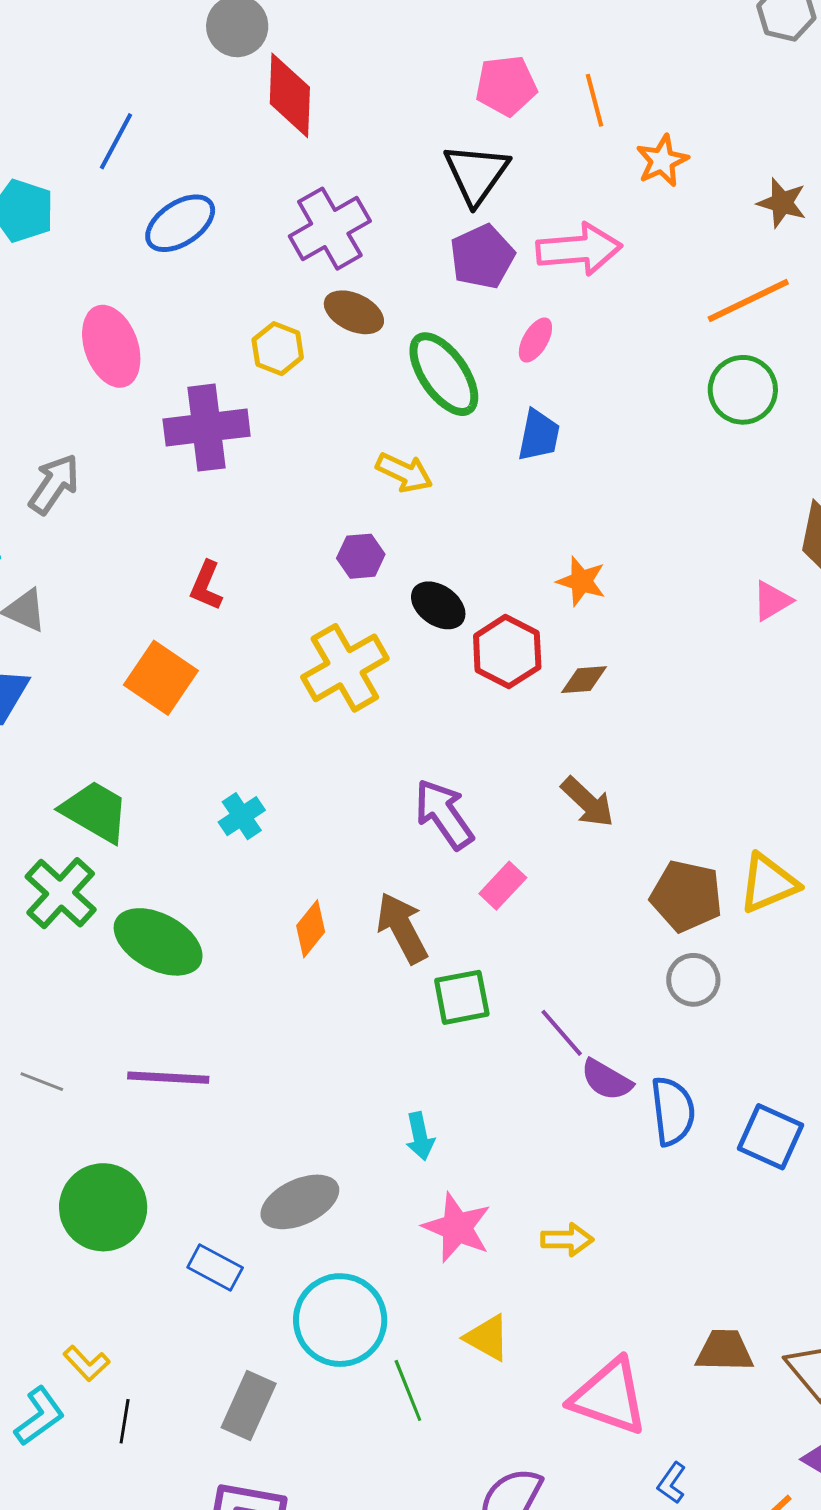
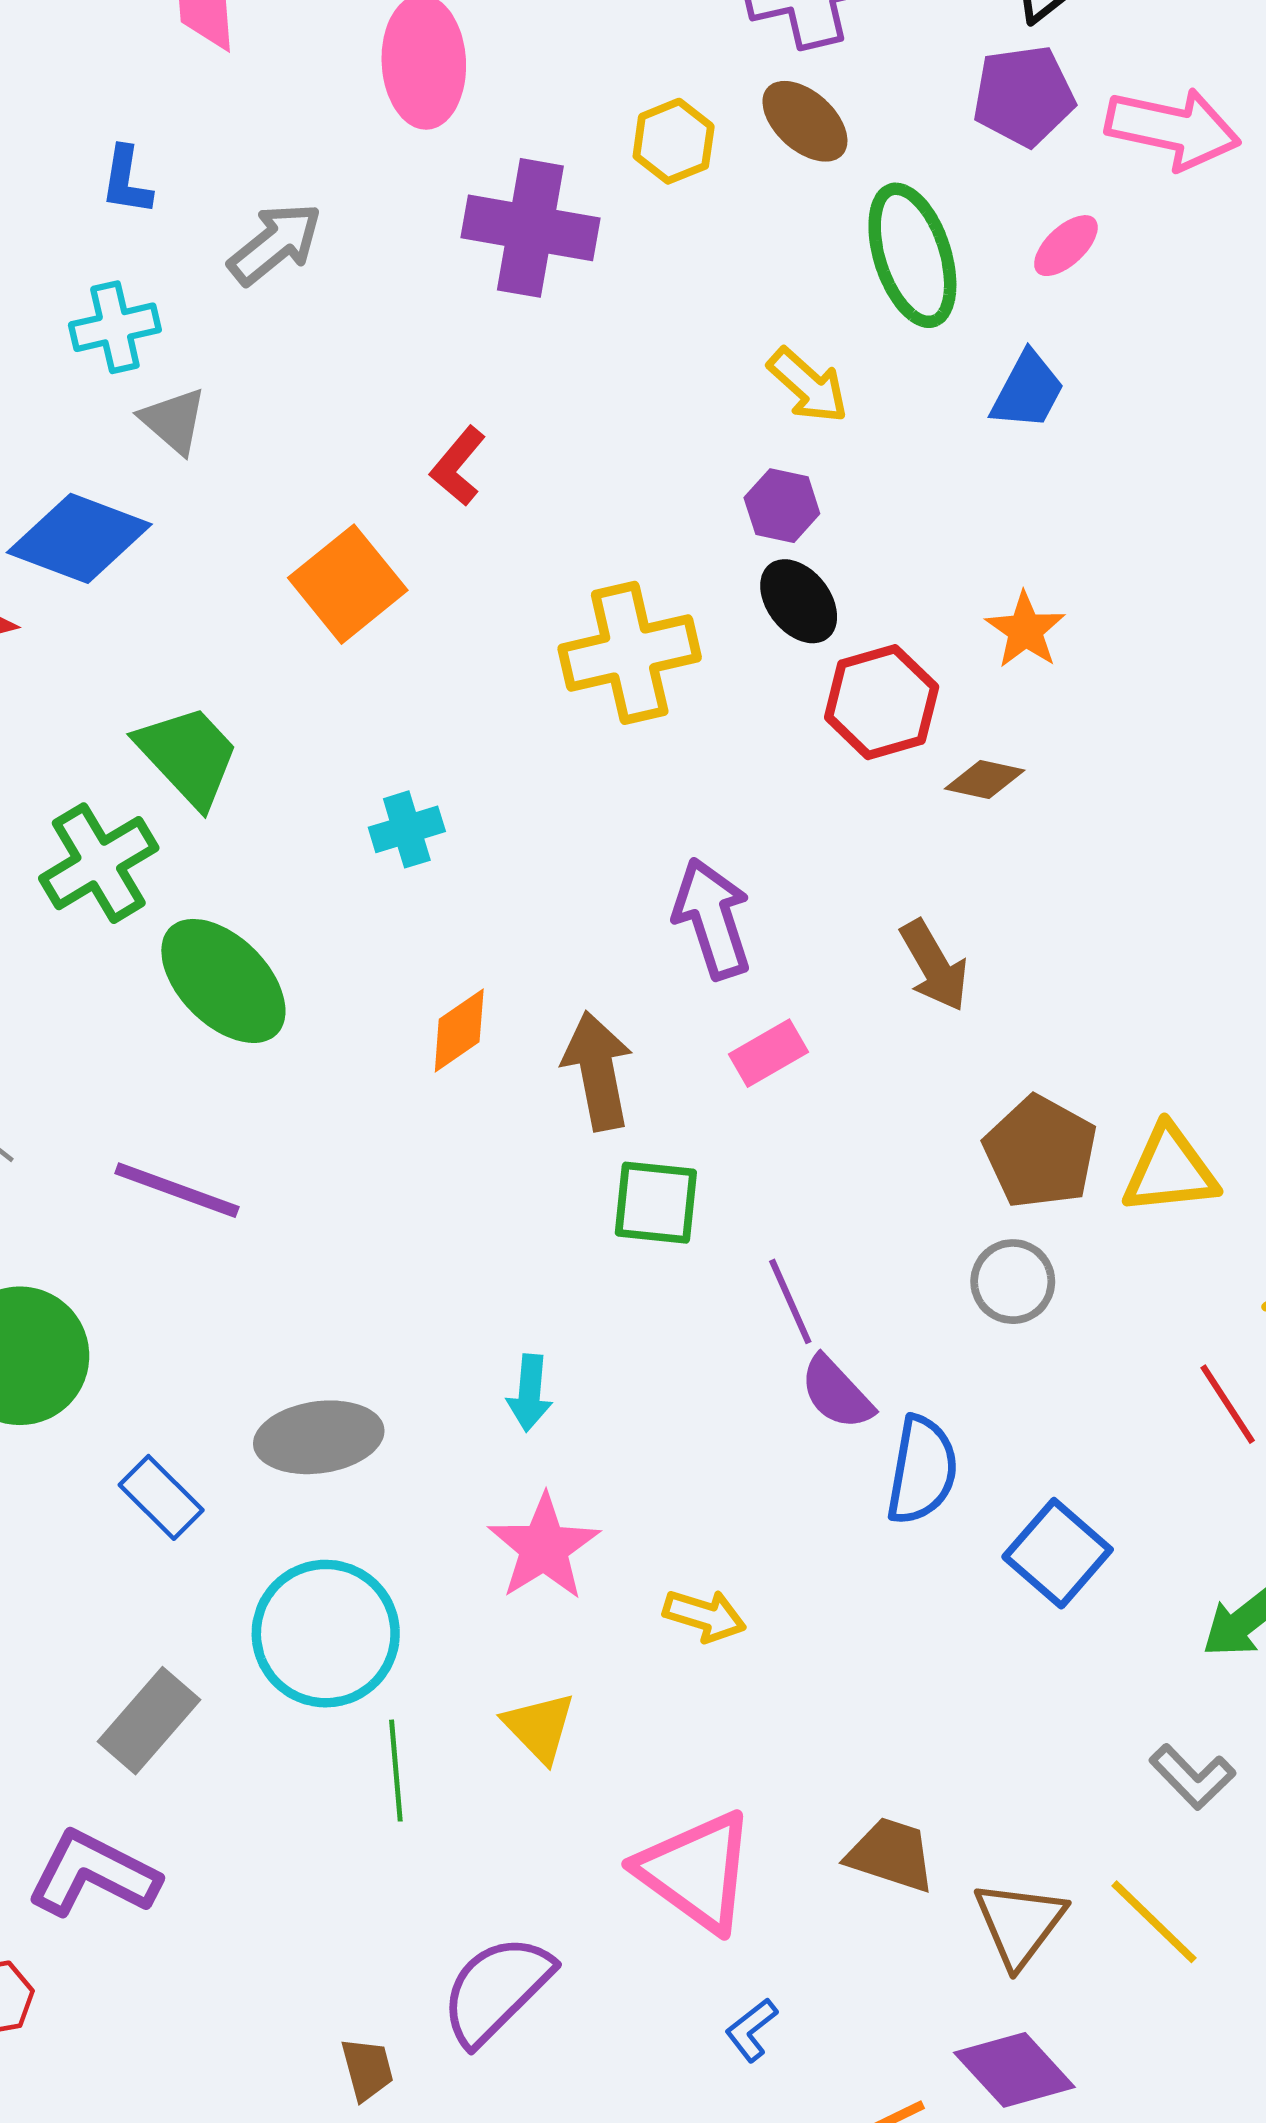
purple hexagon: (361, 556) -> (782, 506), moved

